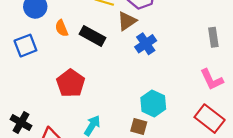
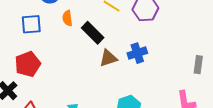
brown triangle: (127, 21) -> (108, 58), moved
red pentagon: (71, 83) -> (28, 64), moved

